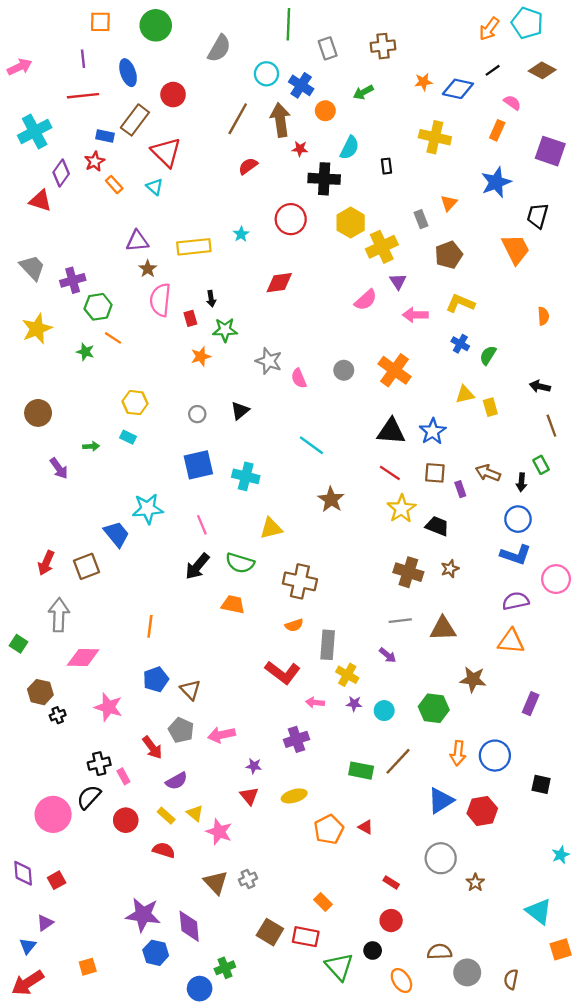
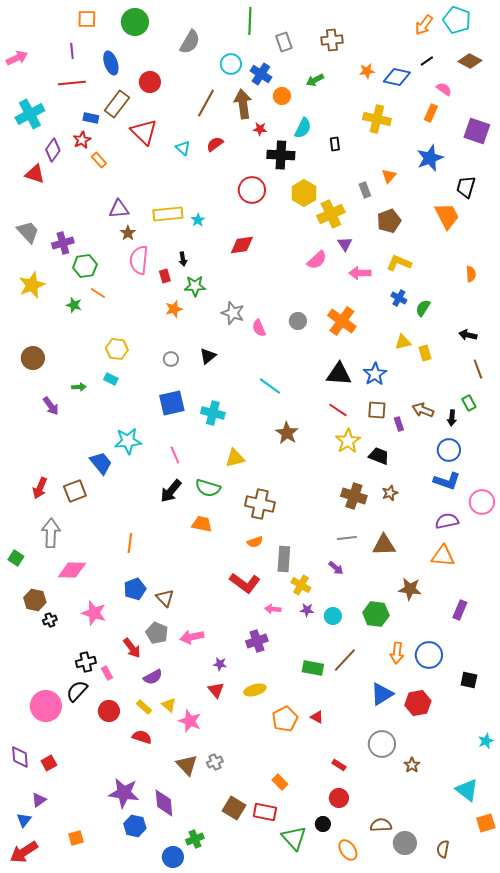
cyan triangle: (155, 187) -> (183, 148), moved
cyan star: (241, 234) -> (198, 220), moved

